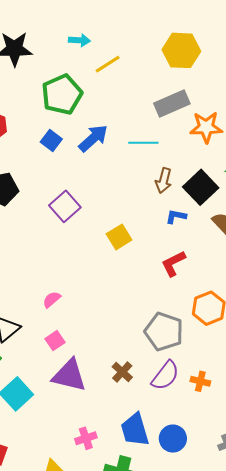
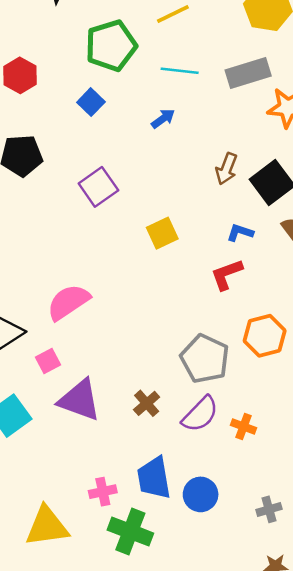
blue arrow: (93, 138) -> (163, 119), moved, size x0.6
cyan line: (143, 143) -> (180, 71), moved
blue L-shape: (176, 216) -> (240, 233), moved
pink semicircle: (52, 300) -> (68, 302), size x1.8
pink square: (55, 341) -> (48, 361), moved
pink cross: (86, 438) -> (103, 492), moved

